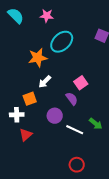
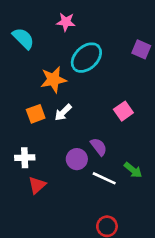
cyan semicircle: (16, 16) -> (23, 38), moved
pink square: (81, 83) -> (123, 111), moved
orange square: (30, 99) -> (36, 114), moved
purple semicircle: (72, 99) -> (99, 147), moved

